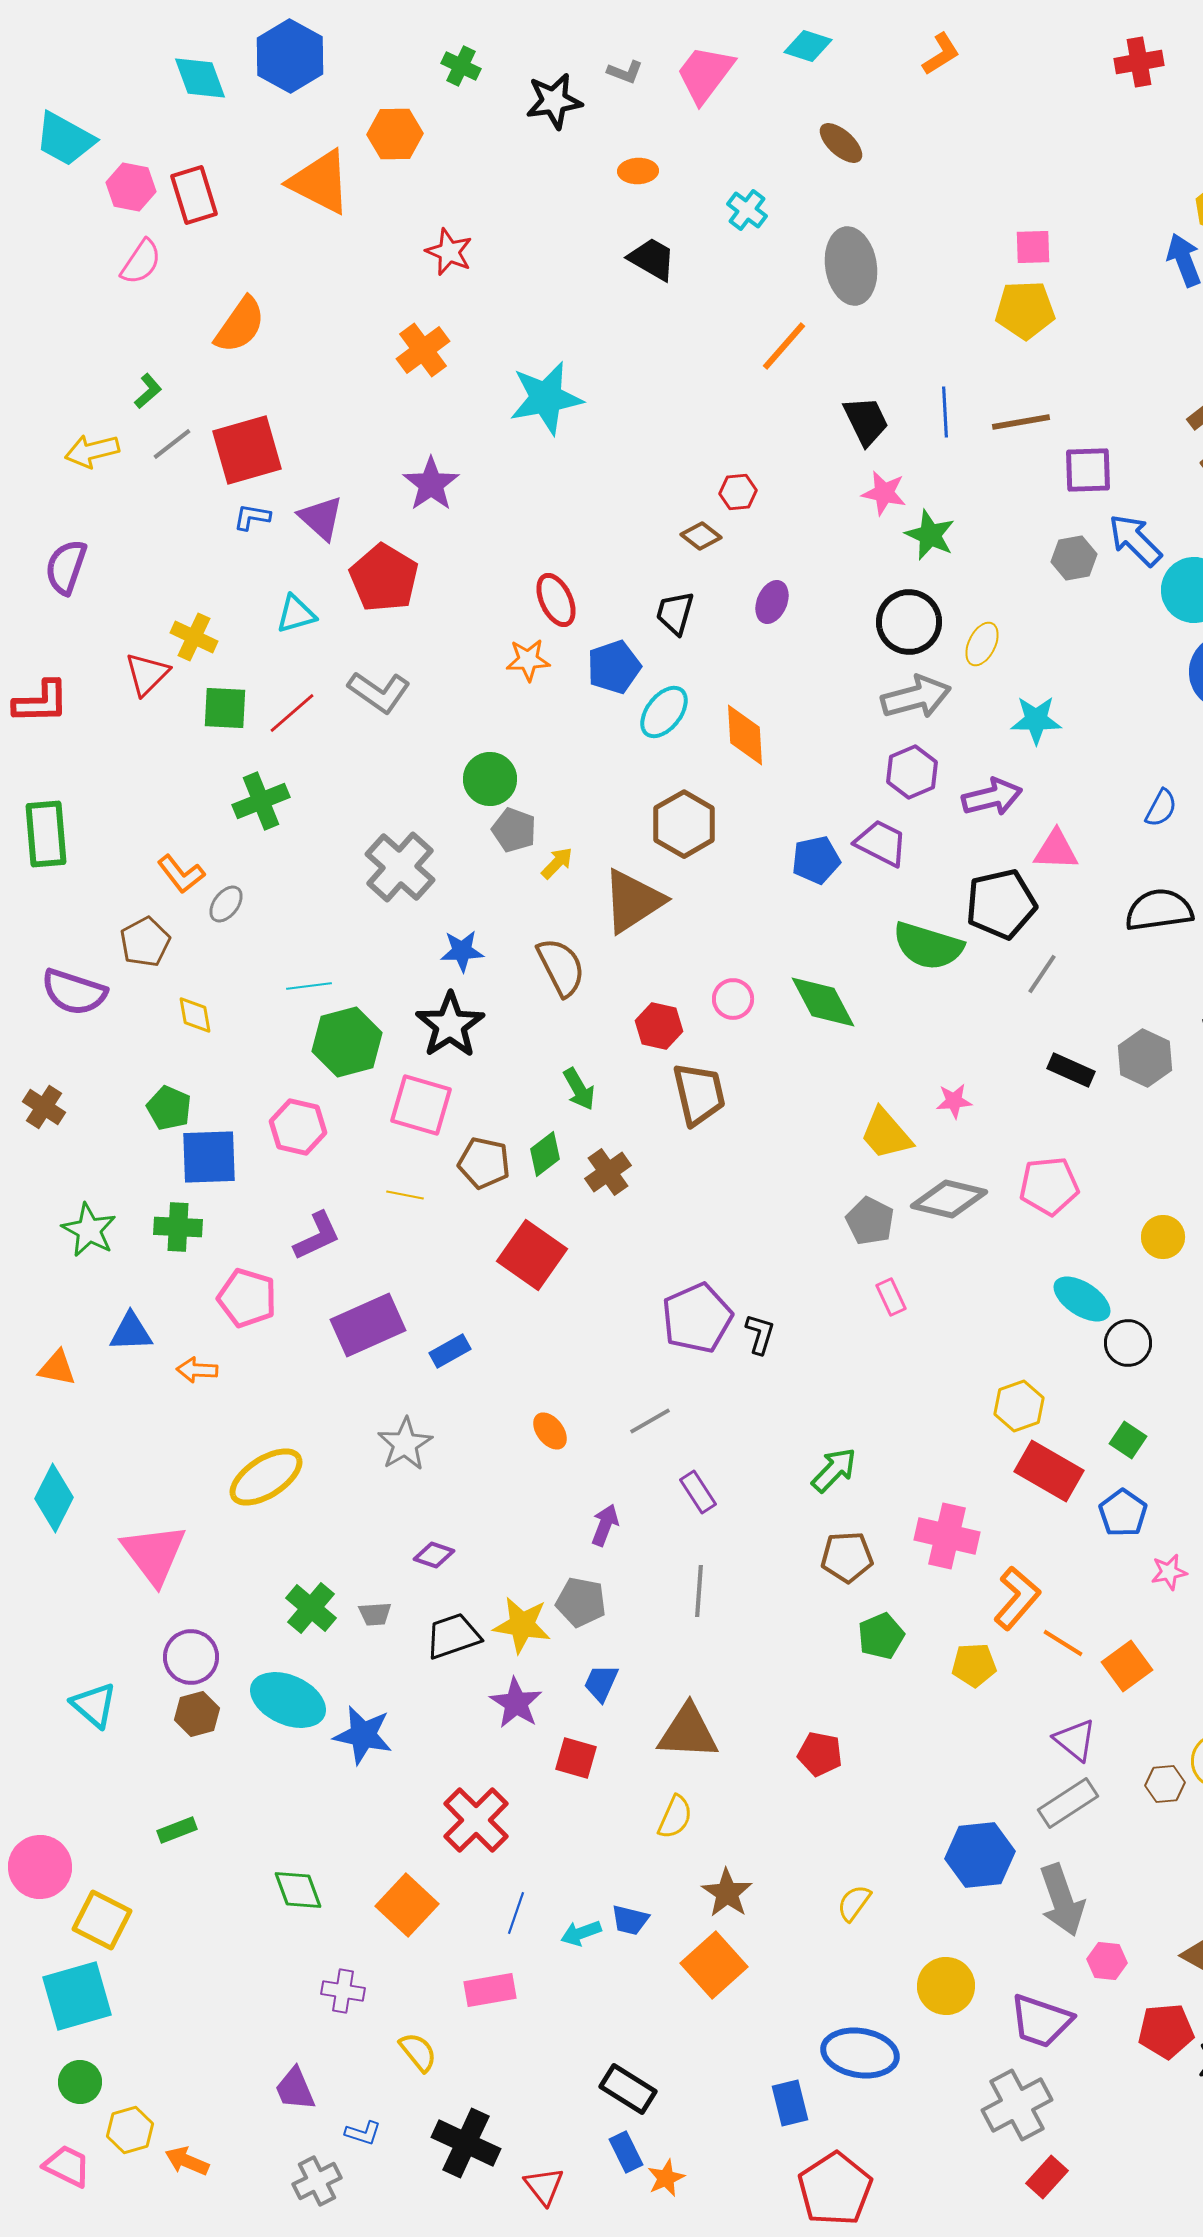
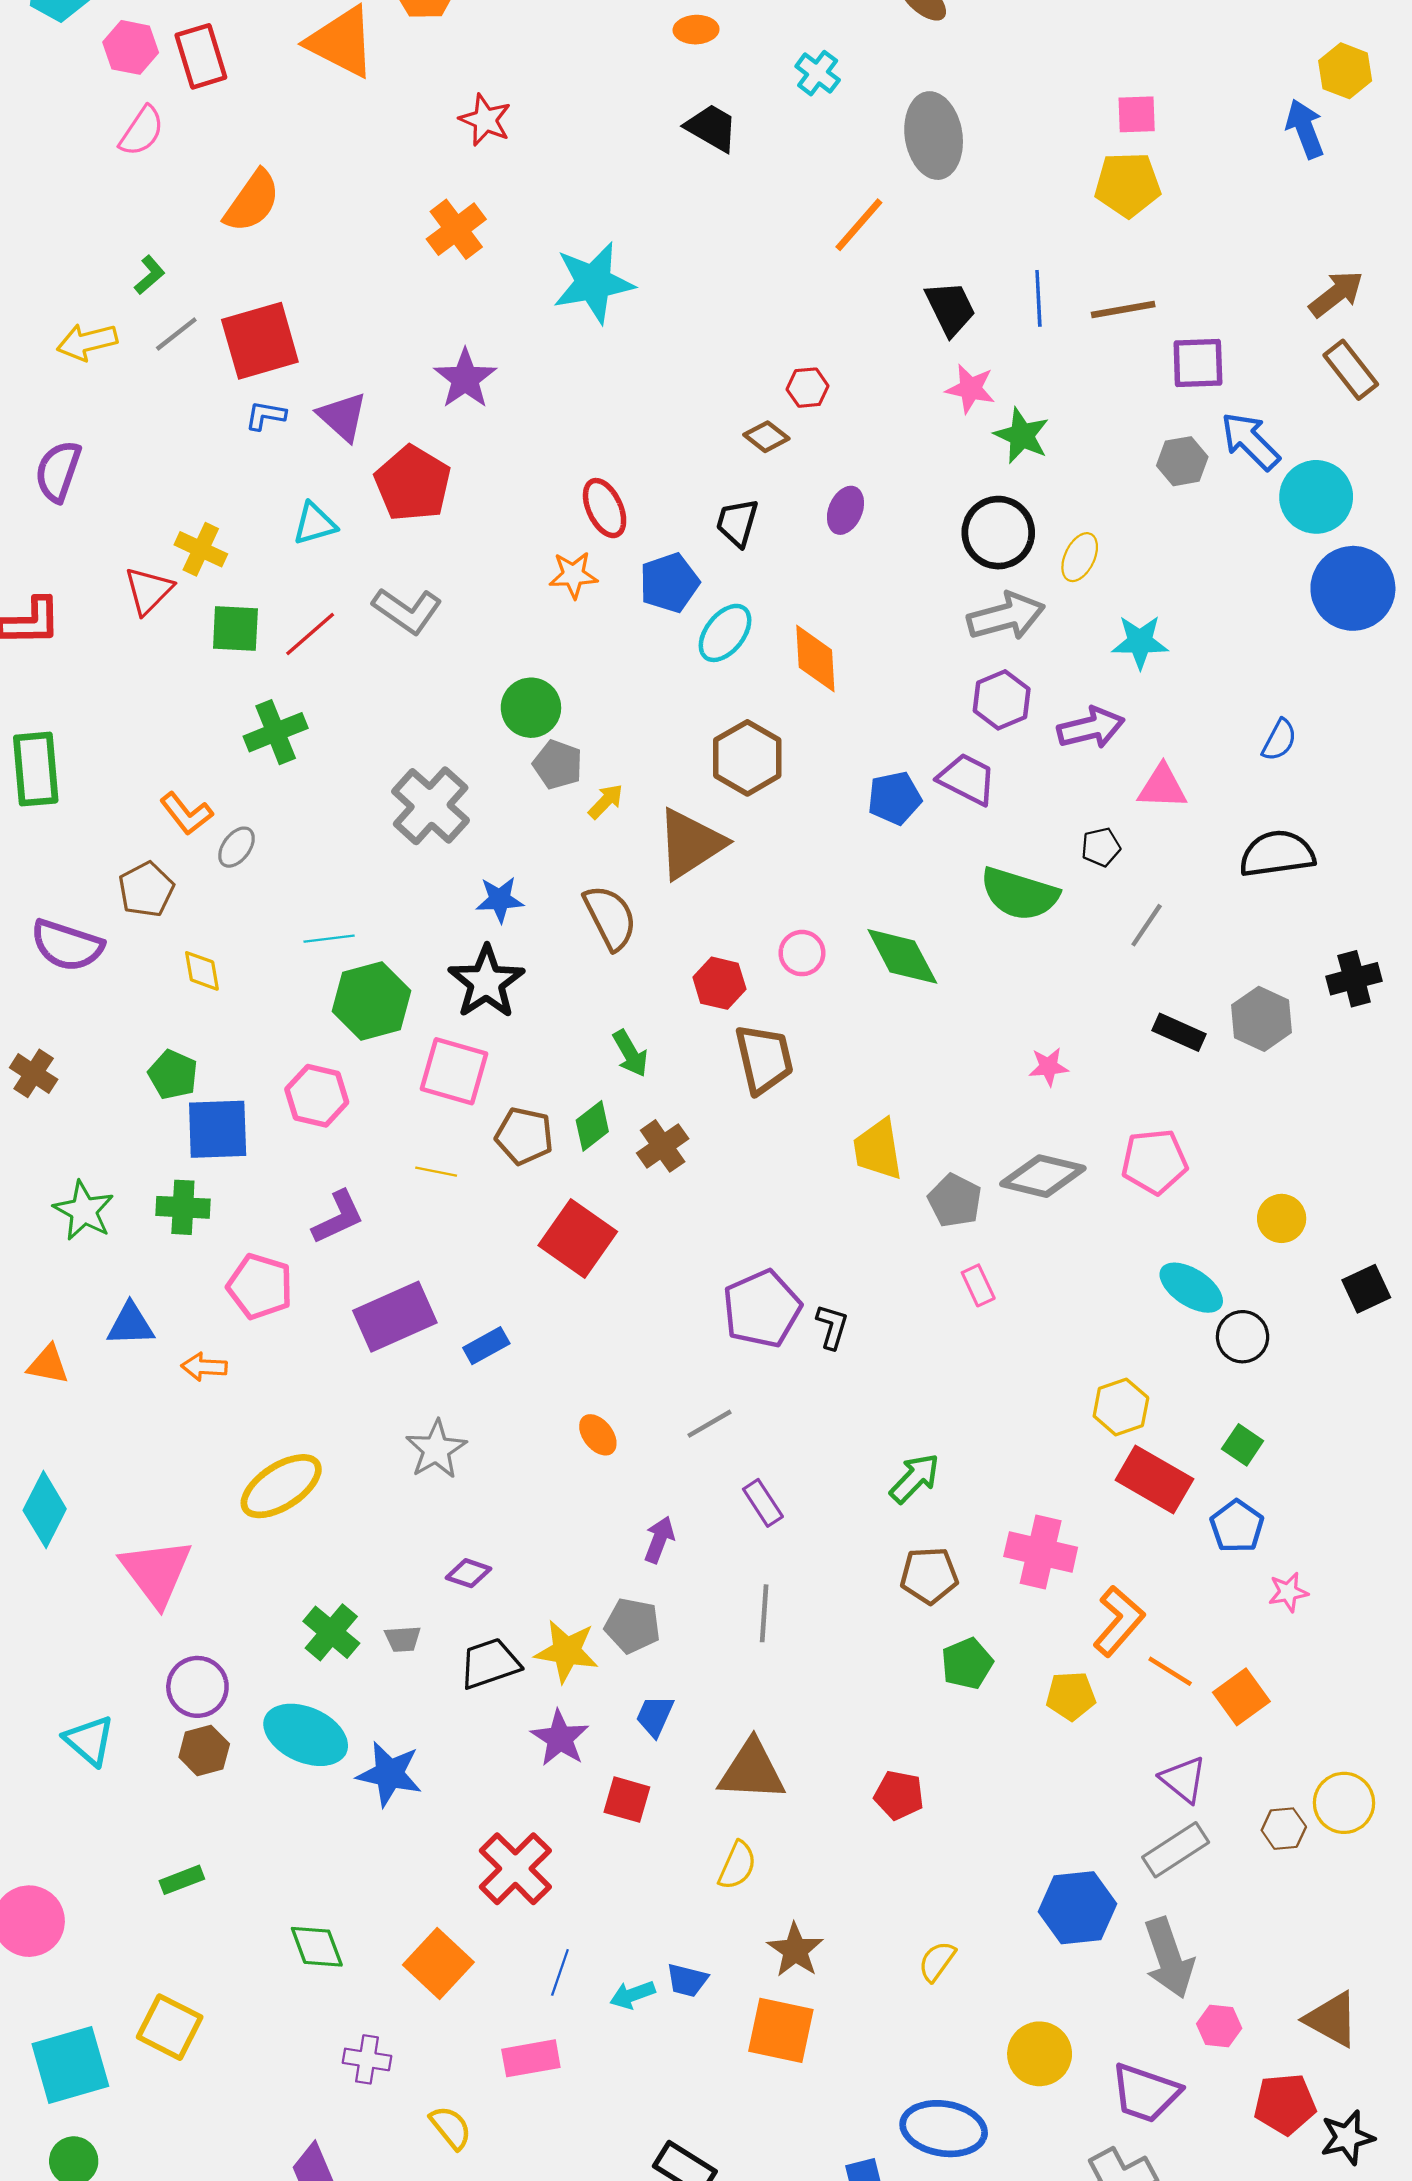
black pentagon: (1001, 904) -> (1101, 847), size x0.5
yellow trapezoid: (886, 1134) -> (878, 1149), moved, turned 32
yellow square: (102, 1920) -> (170, 2027), moved
orange square: (714, 1965) -> (781, 2030), turned -36

